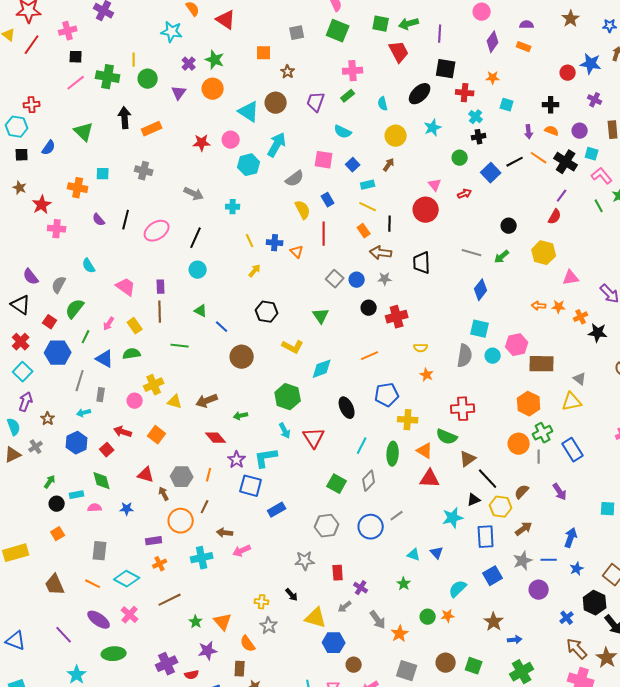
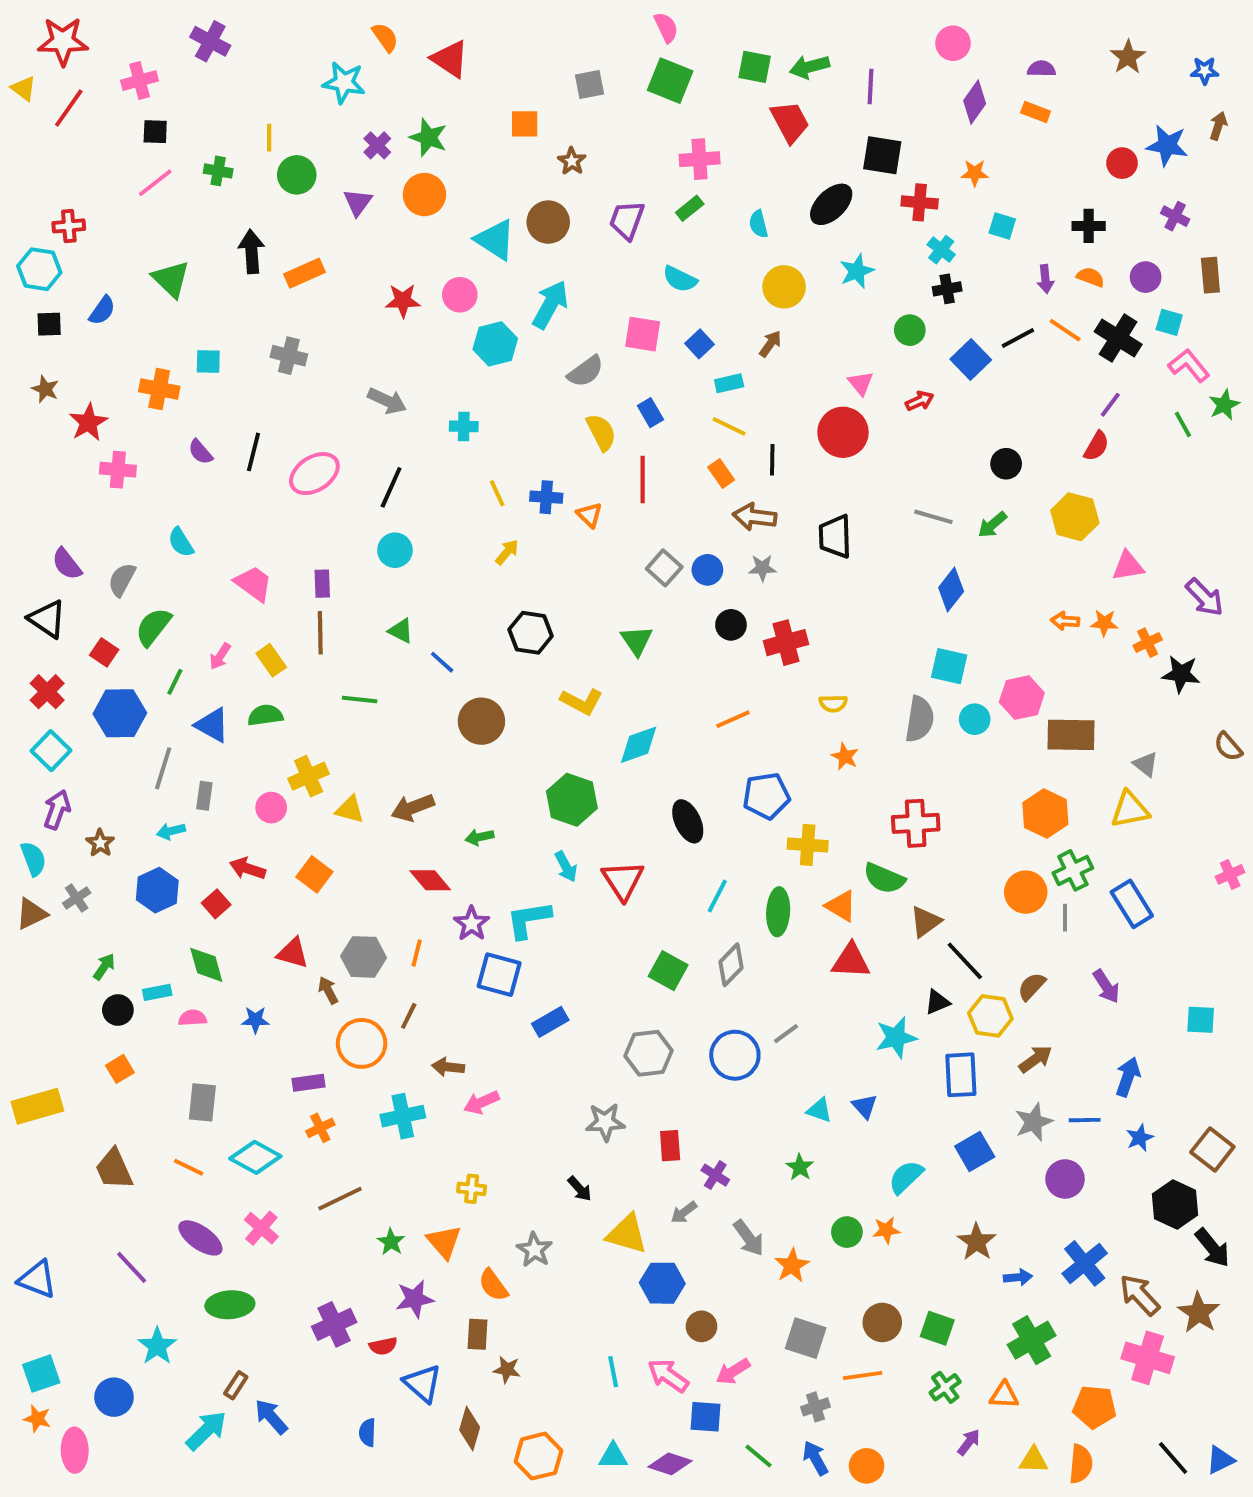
green cross: (108, 77) -> (218, 171), size x0.6
yellow cross: (262, 602) -> (472, 1189), moved
blue cross: (567, 618) -> (1085, 1263), moved, size x1.6

